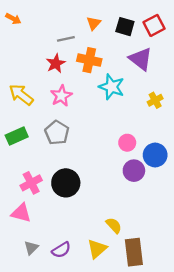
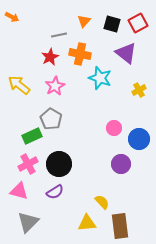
green rectangle: (17, 136) -> (32, 136), moved
purple circle: (134, 171) -> (121, 164), moved
gray triangle: (31, 248) -> (28, 222), size x1.6
yellow triangle: (97, 249) -> (87, 223), turned 36
purple semicircle: (61, 250) -> (55, 192), moved

